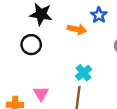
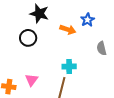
cyan cross: (84, 73) -> (69, 67), turned 32

